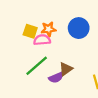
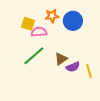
orange star: (48, 29) -> (52, 16), moved
purple semicircle: (56, 78) -> (73, 67), moved

